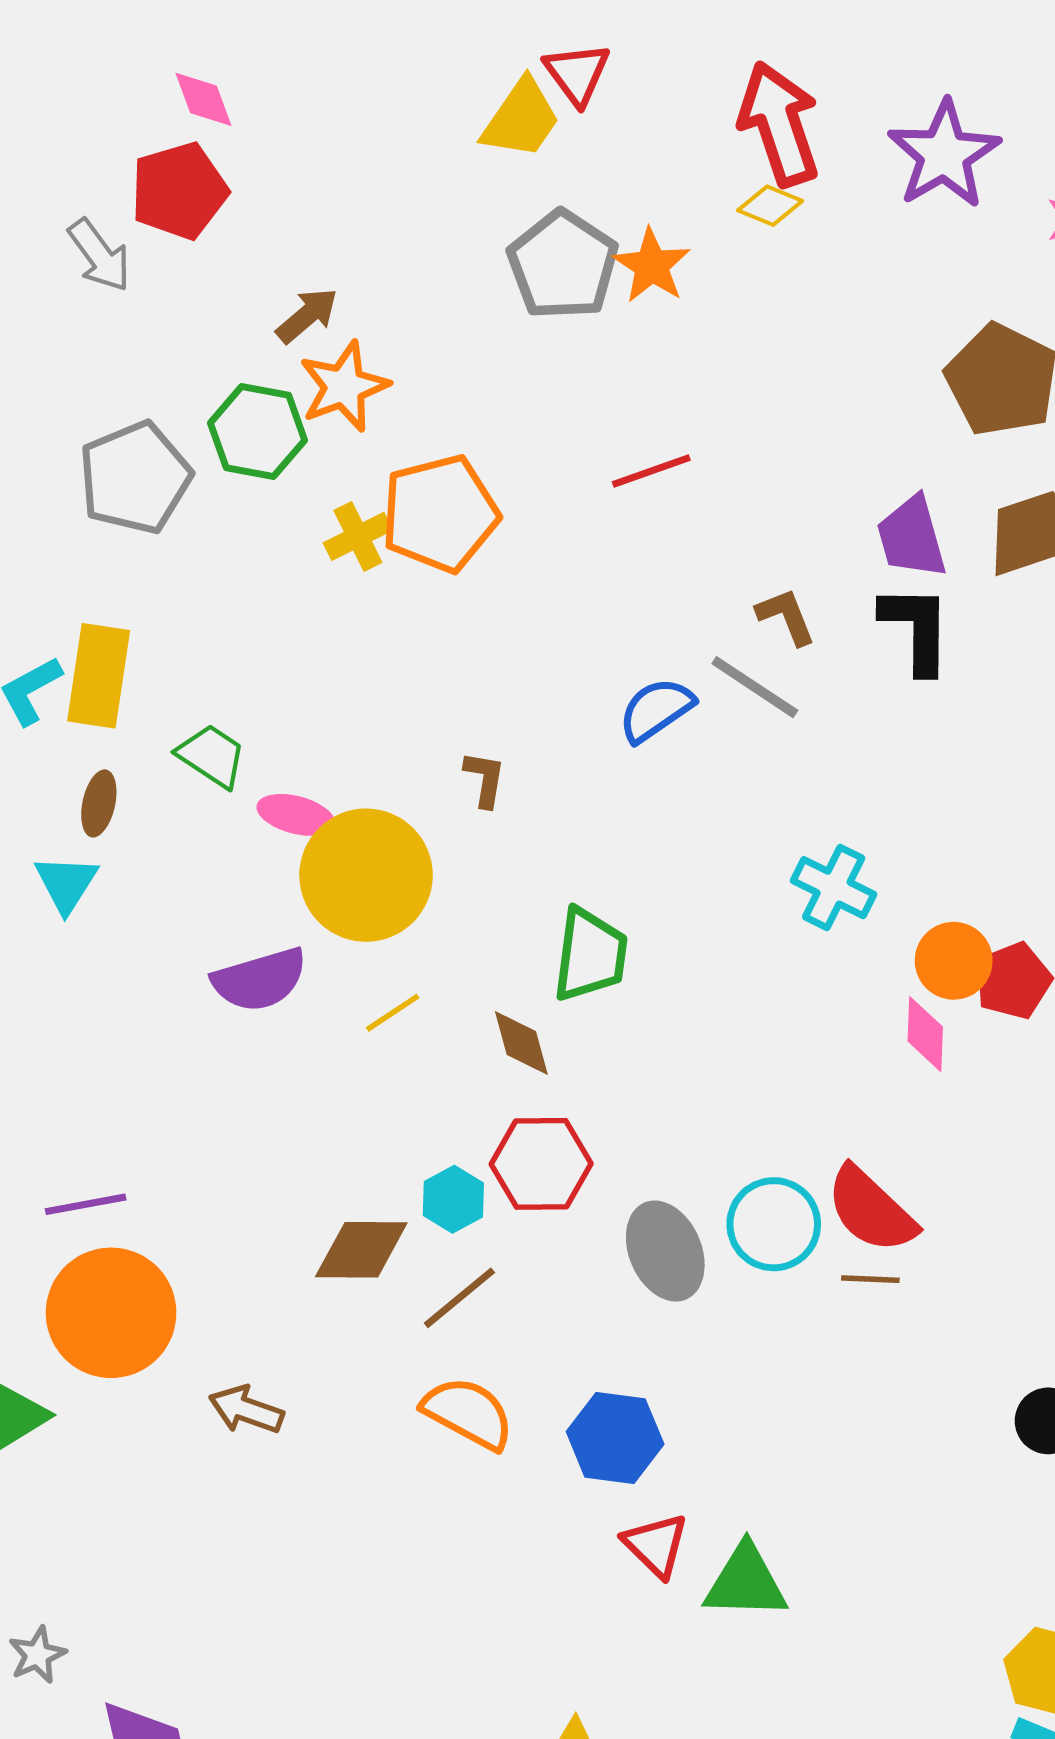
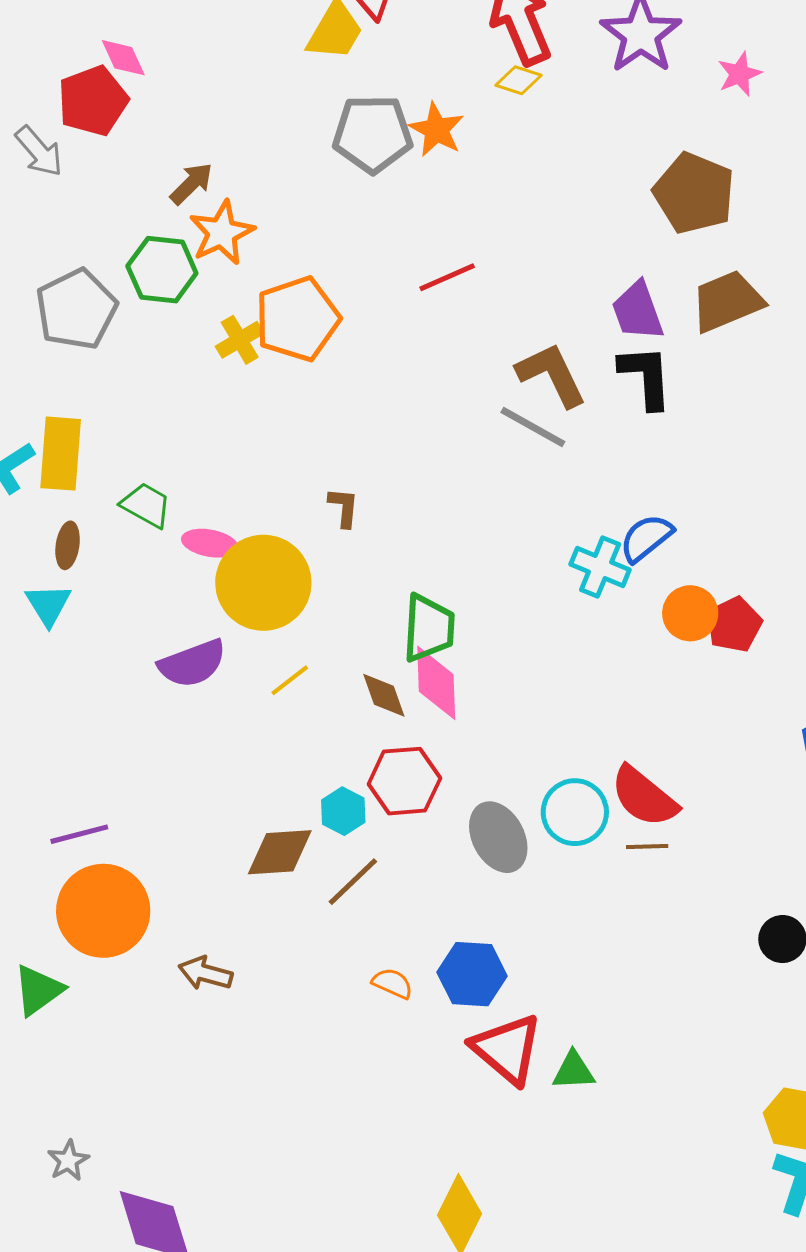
pink diamond: (204, 99) -> (123, 58), moved
gray pentagon: (563, 265) -> (373, 134), turned -30
brown L-shape: (786, 617) -> (552, 375), size x1.6
blue semicircle: (656, 710) -> (646, 538), moved
pink diamond: (925, 1034) -> (436, 683), moved, size x1.4
orange semicircle: (468, 1413) -> (392, 983), moved, size x0.6
red triangle: (656, 1545) -> (507, 1049), size x1.5
green triangle: (746, 1582) -> (573, 1071), size x0.7

